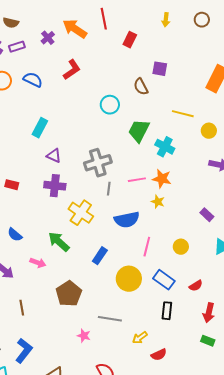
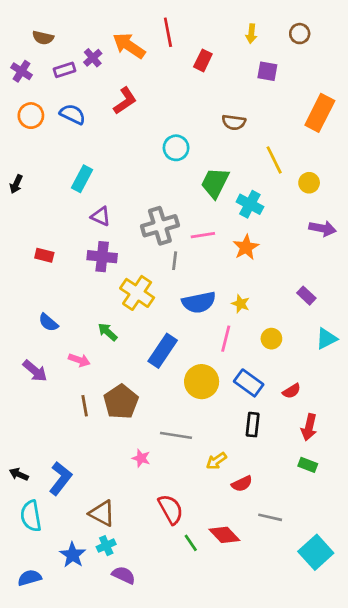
purple rectangle: (17, 47) -> (65, 70), moved
purple square: (160, 69) -> (267, 71), moved
brown semicircle: (141, 87) -> (234, 122), moved, turned -54
yellow line: (183, 114) -> (274, 160), turned 50
orange star: (162, 179) -> (246, 247), turned 30
pink line: (137, 180) -> (203, 235), moved
yellow star: (158, 202) -> (241, 304), moved
green arrow: (59, 242) -> (108, 332), size x0.7
blue rectangle: (100, 256) -> (163, 351), size x1.4
brown line: (22, 308) -> (85, 406), moved

